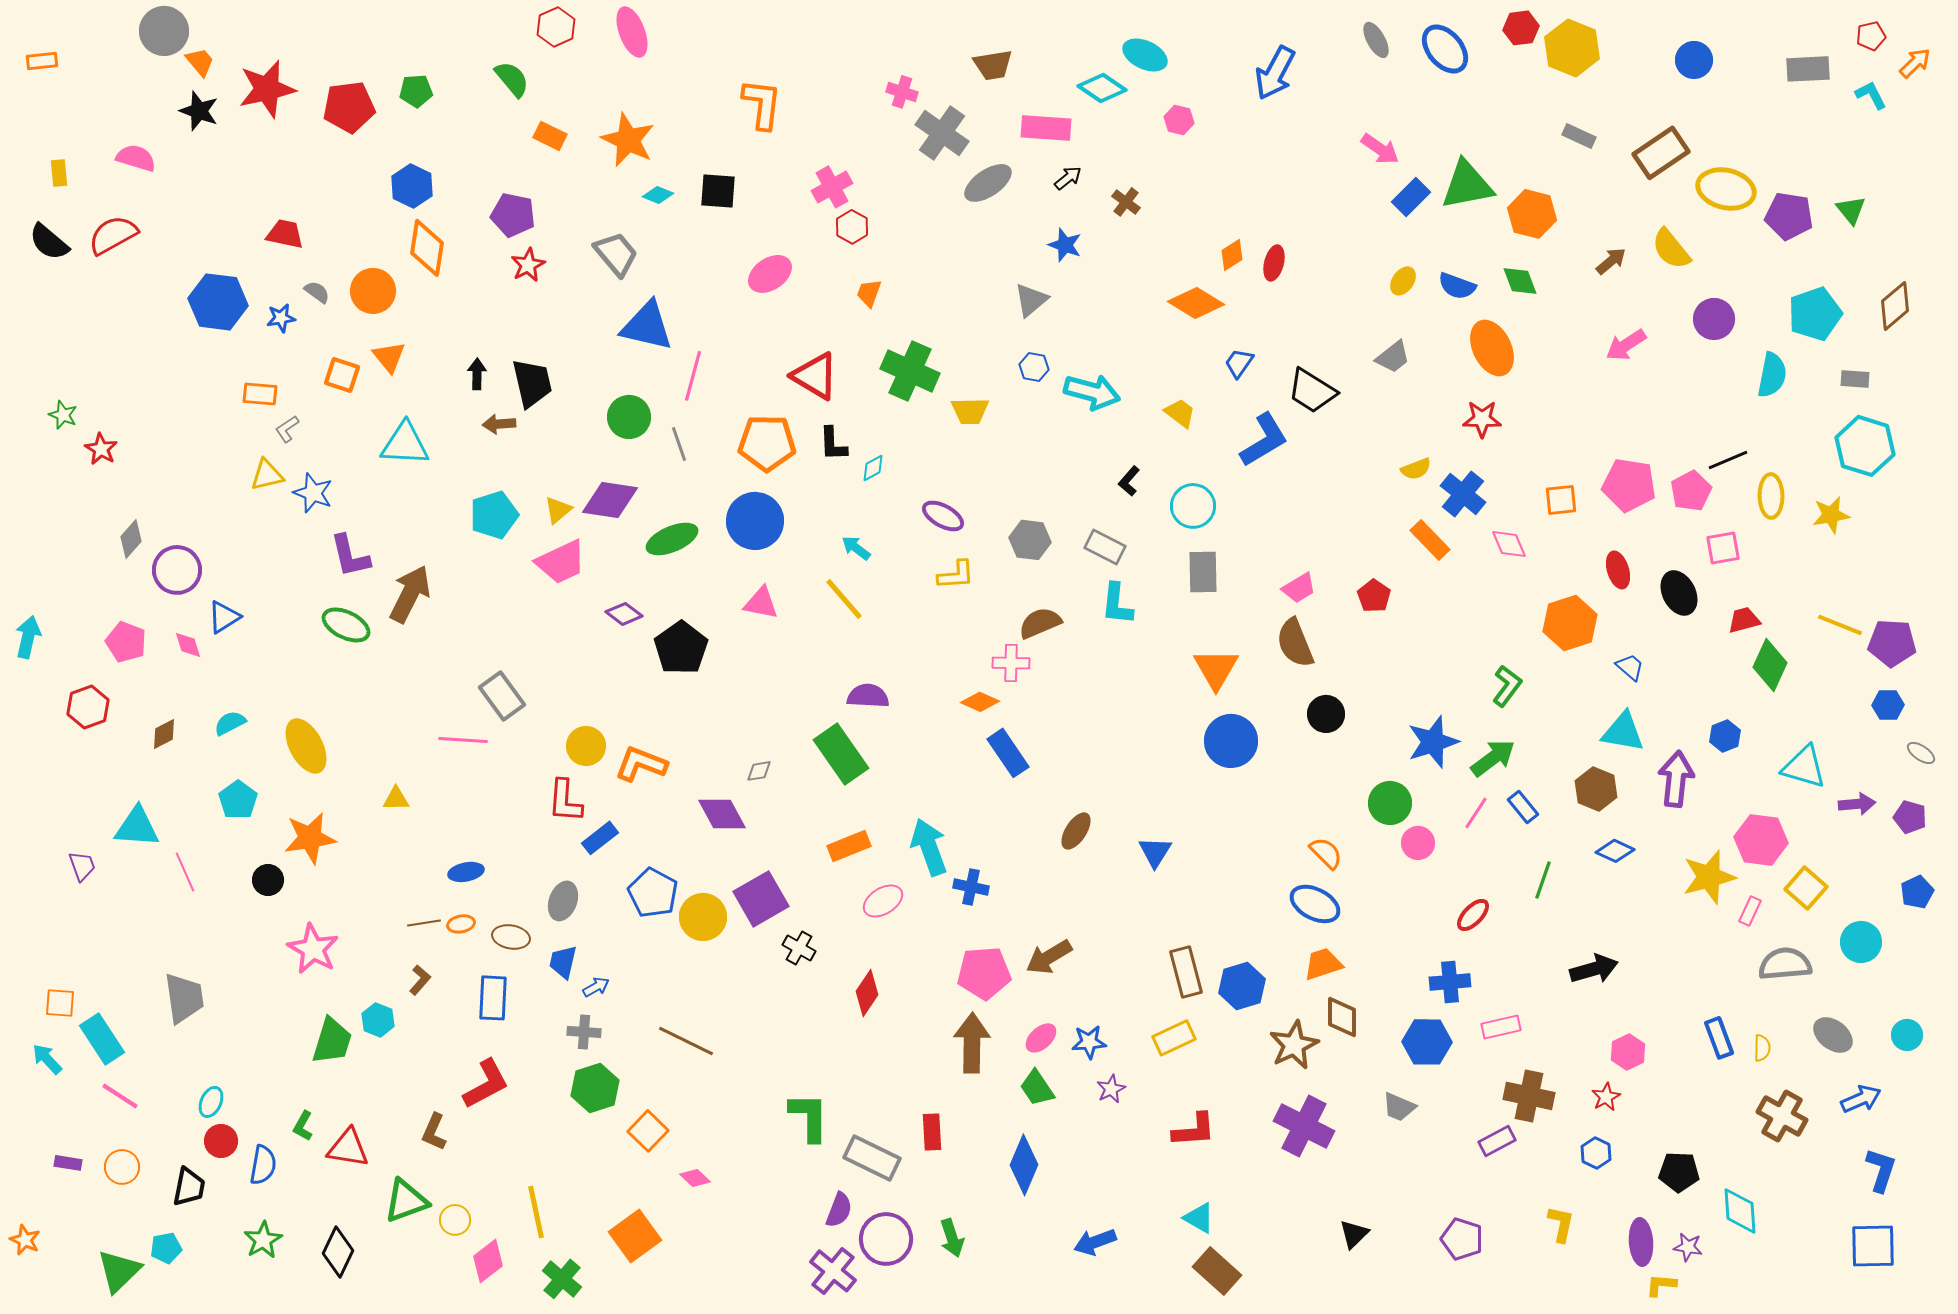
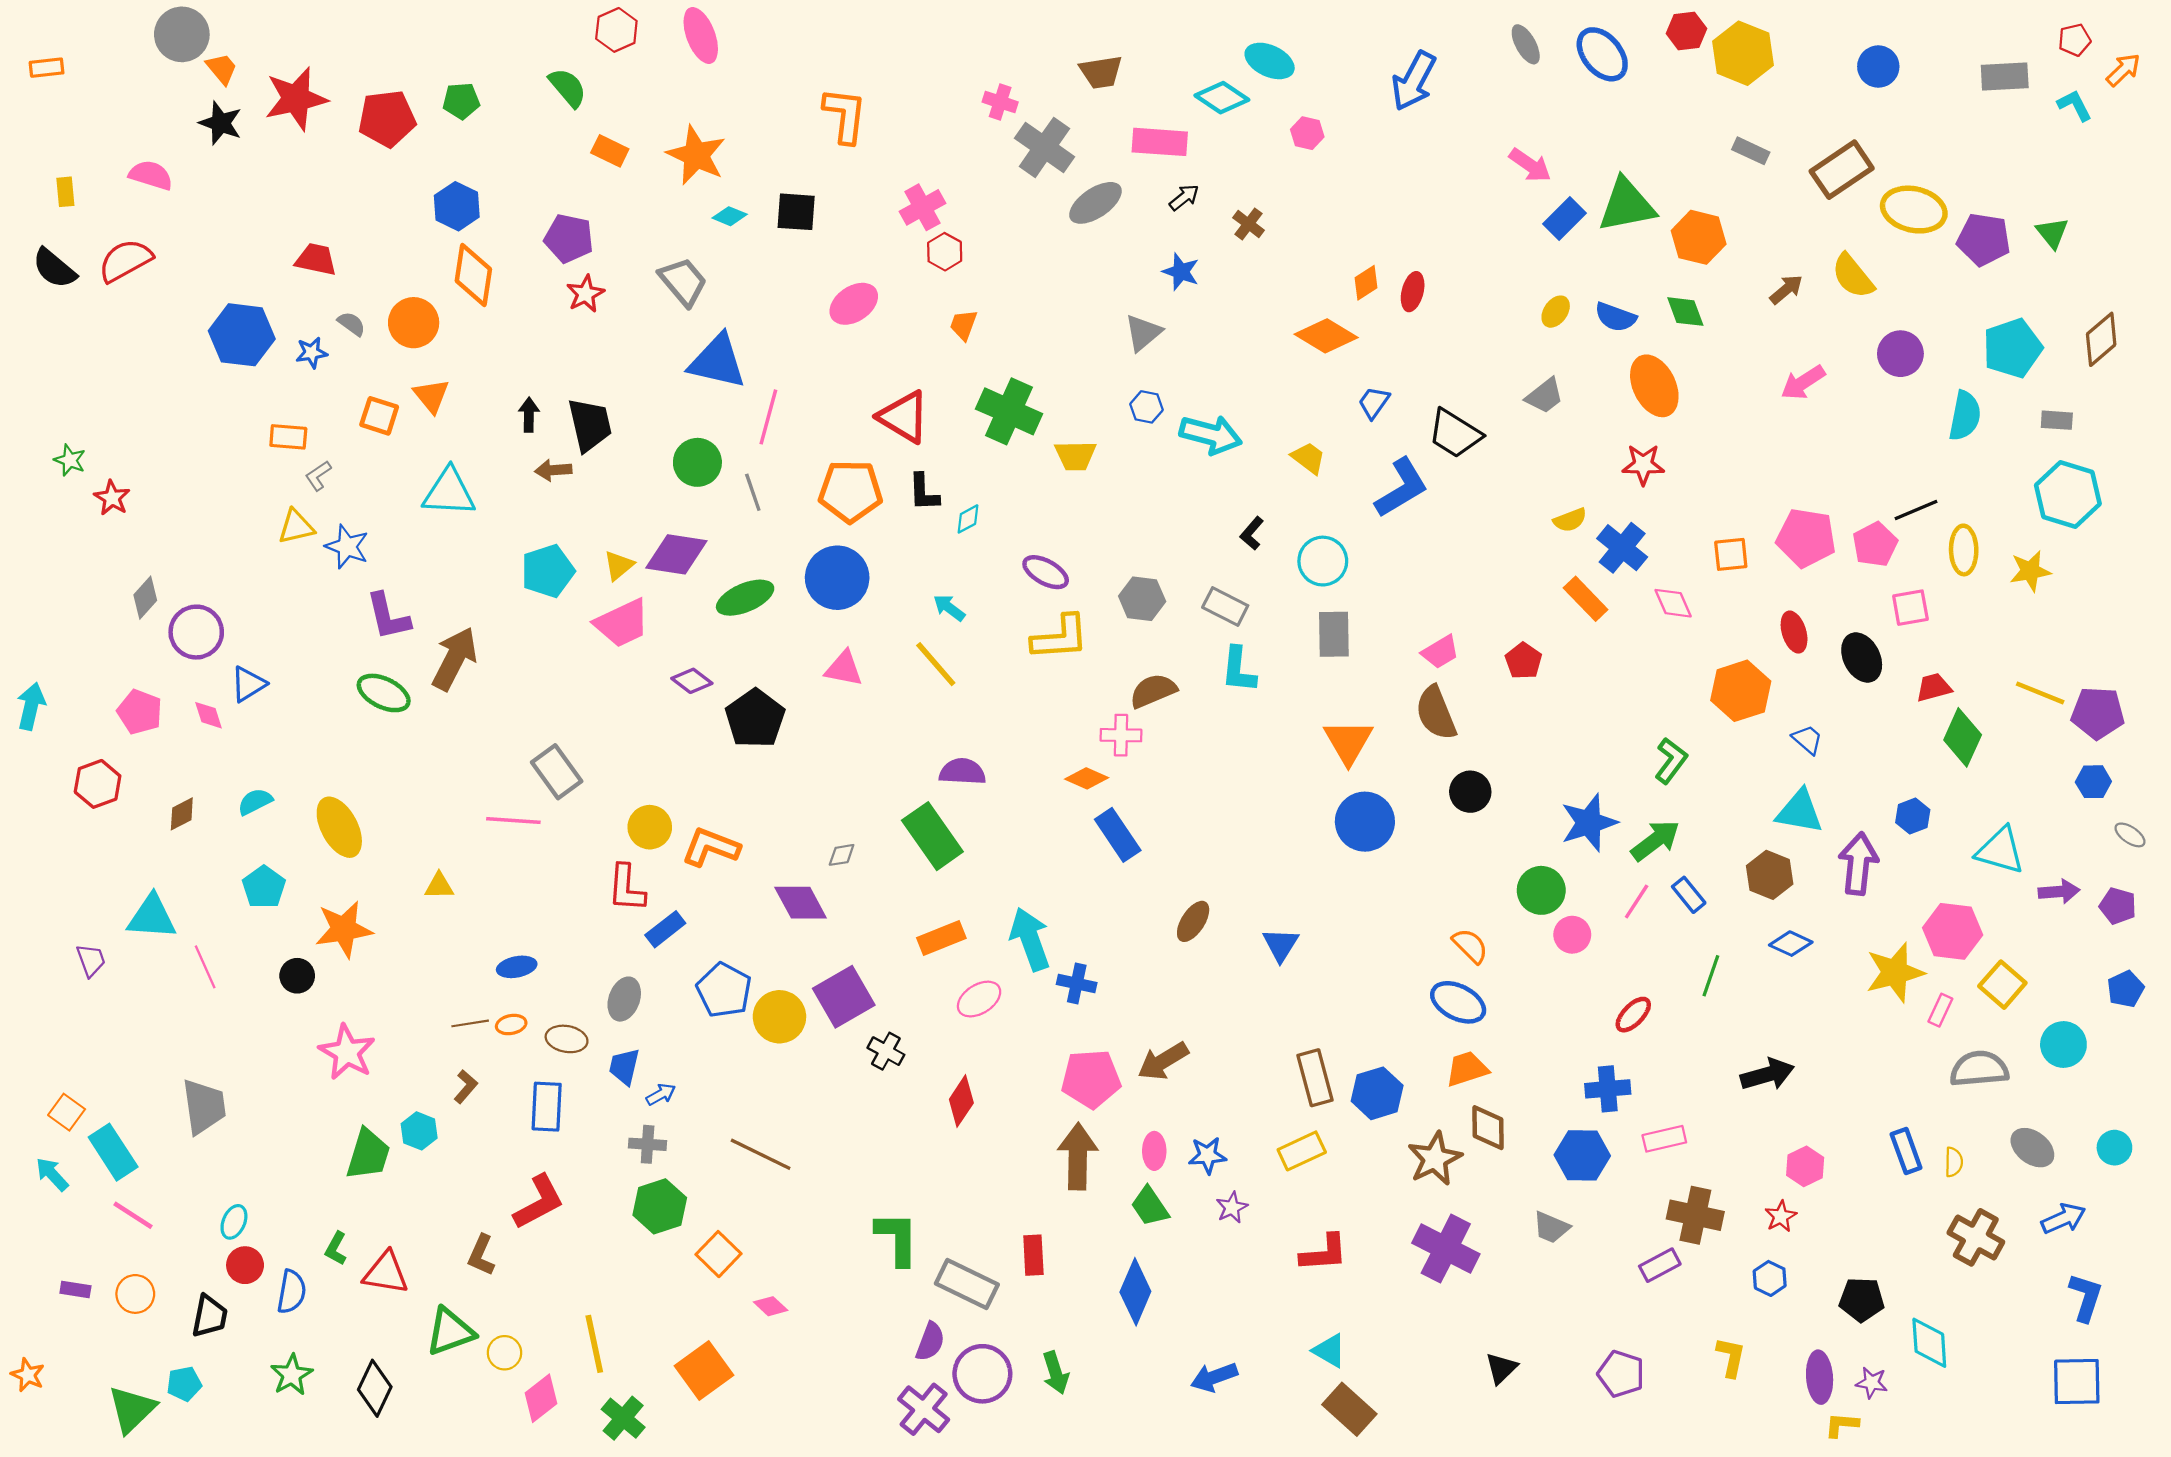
yellow L-shape: (956, 575) -> (1060, 638), size x1.4
orange square: (60, 1003) -> (67, 1112), turned 32
pink ellipse: (1041, 1038) -> (1154, 1151), turned -48

